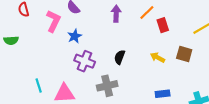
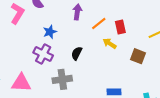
orange line: (147, 13) -> (99, 24), moved
blue star: (75, 36) -> (50, 32), moved
yellow arrow: (158, 58) -> (110, 44), moved

